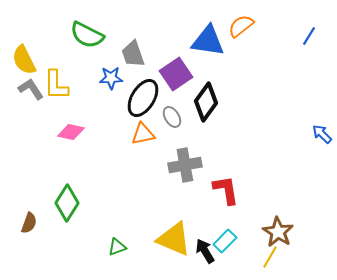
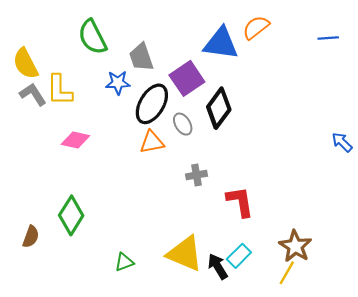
green semicircle: (87, 35) -> (92, 37), turned 36
blue line: (309, 36) -> (328, 38), turned 54
gray cross: (185, 165) -> (196, 175), size x0.6

